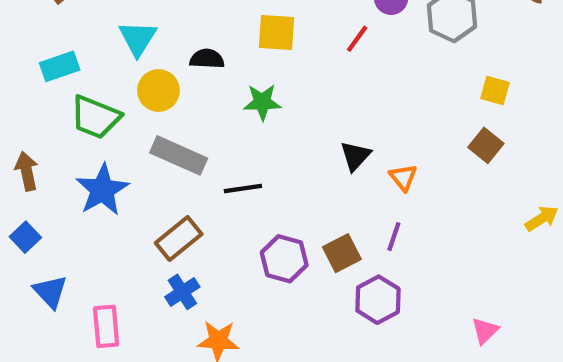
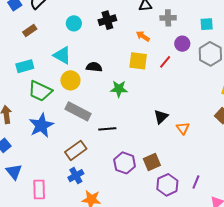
yellow square: (276, 33) -> (138, 61), moved
cyan triangle: (138, 38) -> (62, 55), turned -36
purple line: (394, 237) -> (196, 182), moved

